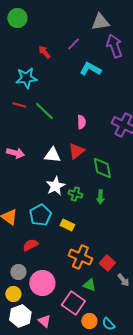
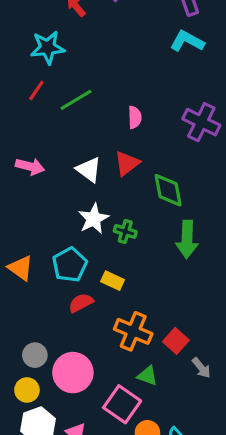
cyan L-shape: (90, 69) -> (187, 41), moved
red line: (19, 105) -> (36, 90), turned -72
green line: (44, 111) -> (76, 100), turned -75
white triangle: (52, 155) -> (89, 170), turned 30
green arrow: (100, 197) -> (187, 239), moved, size x1.6
red semicircle: (30, 245) -> (81, 303), moved

